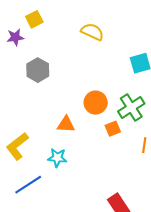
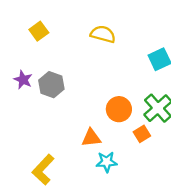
purple star: (15, 37) -> (23, 80), moved, turned -30
cyan star: (57, 158) -> (107, 162), moved

